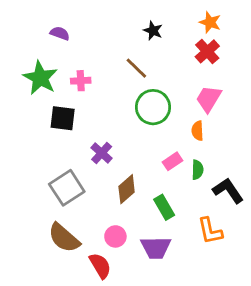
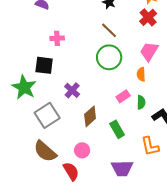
brown line: (136, 68) -> (109, 30), moved
green star: (40, 78) -> (24, 87), moved
purple trapezoid: (156, 248) -> (122, 168), moved

